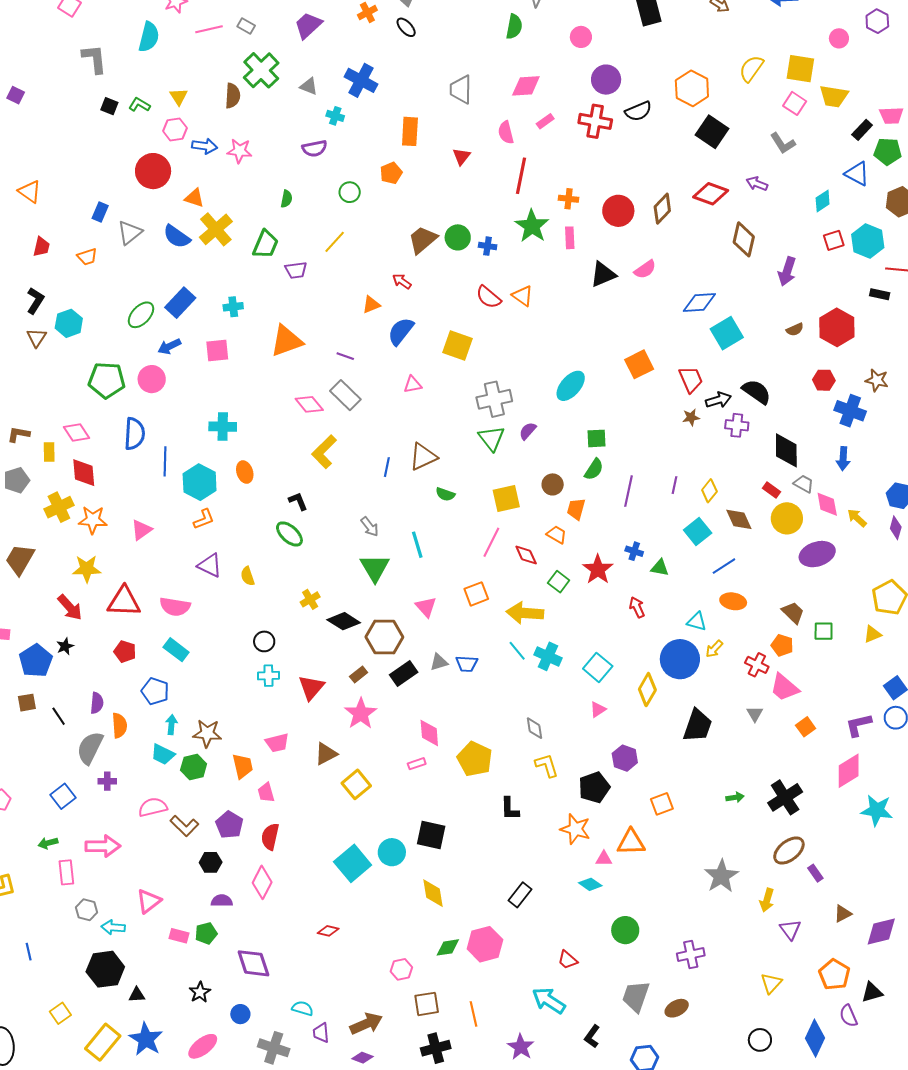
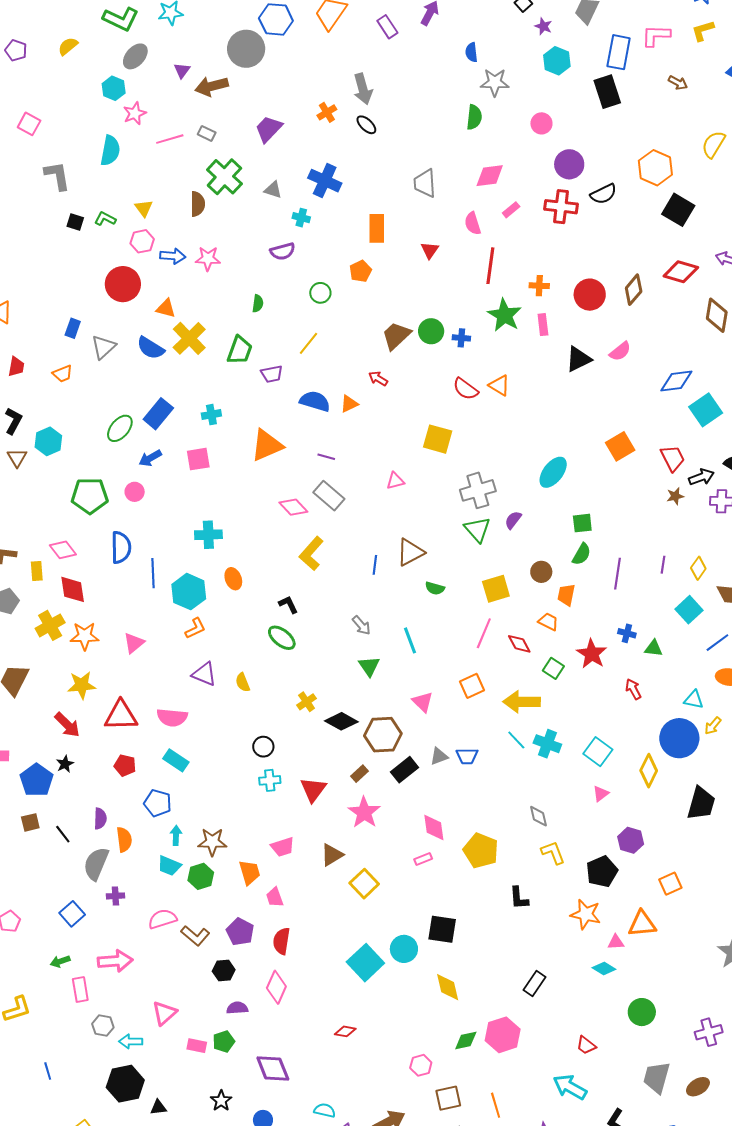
blue semicircle: (401, 331) -> (315, 401), moved, turned 72
pink circle: (152, 379) -> (135, 492), size x0.7
green triangle: (375, 568) -> (369, 666), size x0.7

